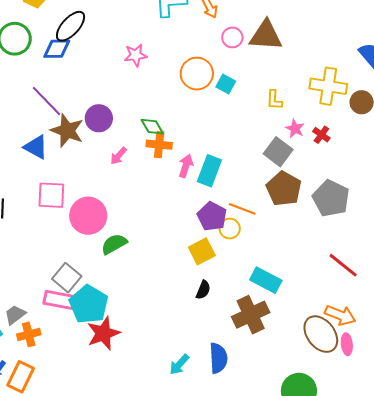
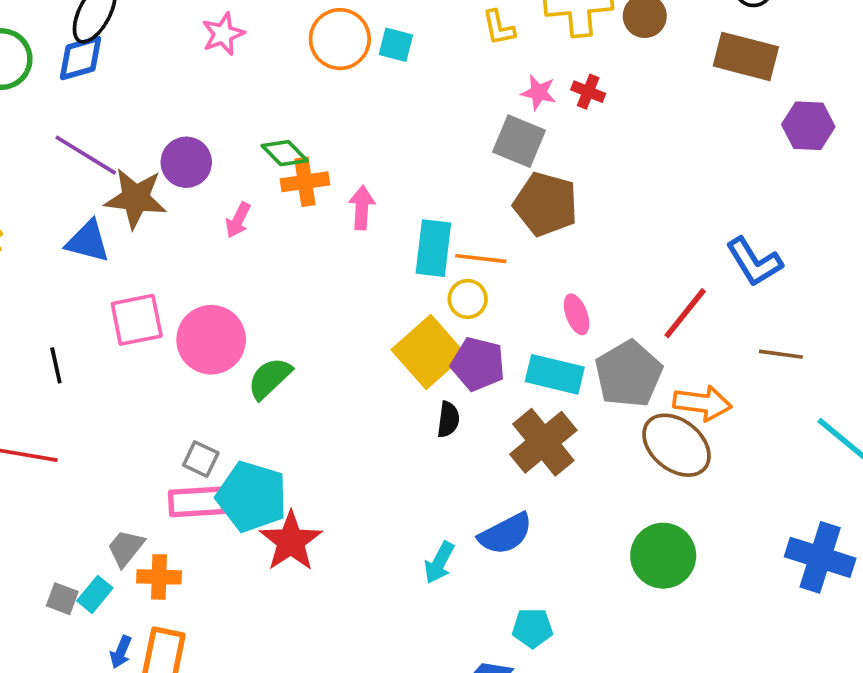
yellow L-shape: (274, 100) -> (499, 28), moved
cyan rectangle: (209, 171) -> (433, 248), moved
gray pentagon: (331, 198) -> (629, 374), moved, turned 30
purple pentagon: (212, 216) -> (478, 364), moved
yellow square: (202, 251) -> (428, 352), size x1.4
red line: (343, 265) -> (685, 313), turned -76
gray square: (67, 278) -> (201, 459), size x0.7
orange cross: (29, 334) -> (159, 577), turned 30
pink ellipse: (347, 344) -> (577, 314), moved
blue semicircle: (218, 358) -> (505, 534), turned 80

